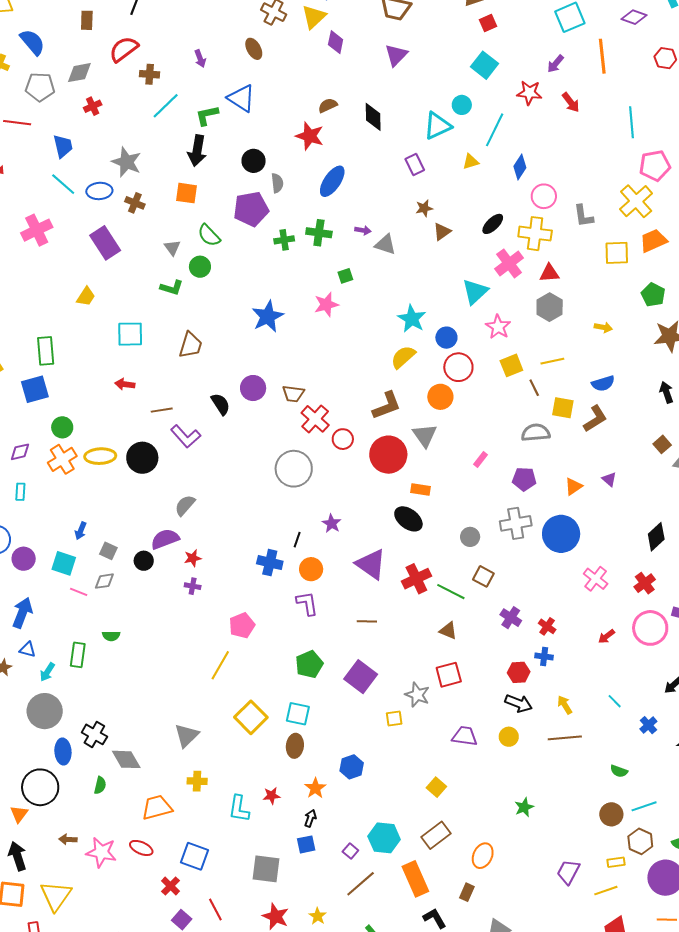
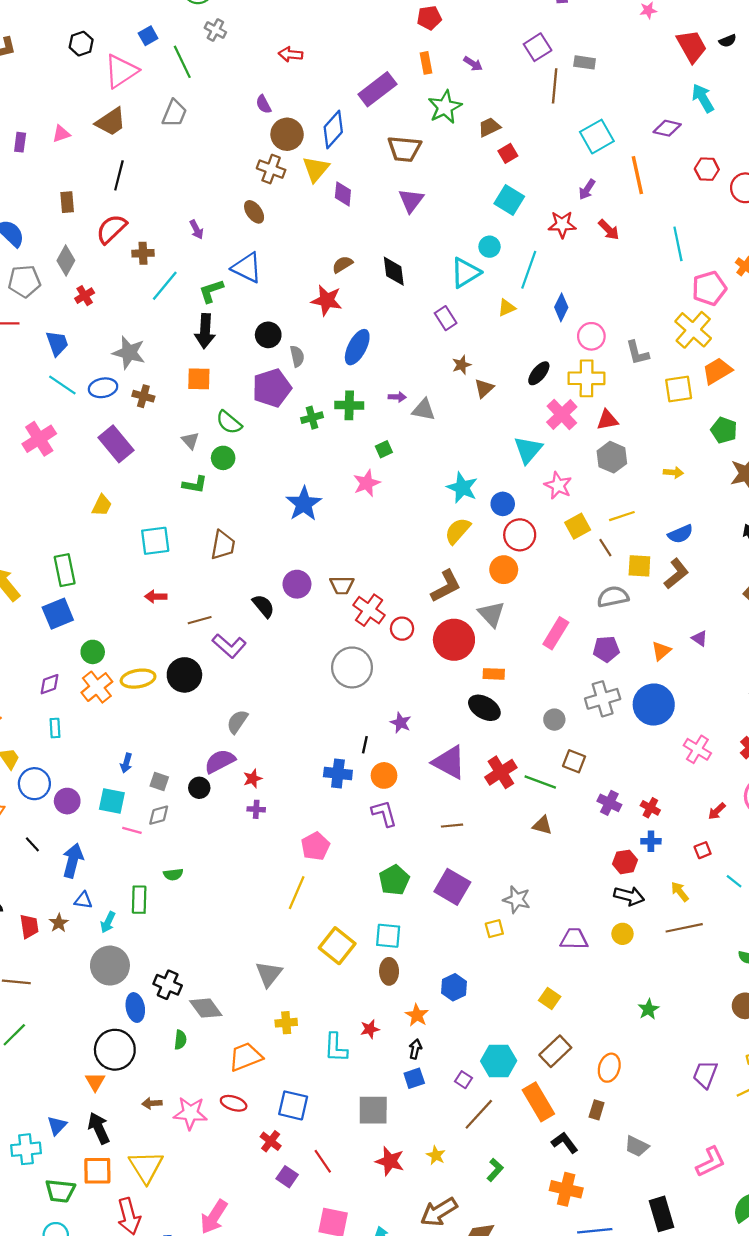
gray diamond: (79, 73) -> (66, 260), turned -44
pink rectangle: (481, 460) -> (556, 633), size x1.8
red square: (449, 675) -> (703, 850), moved, size x0.6

